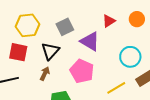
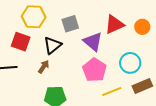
red triangle: (109, 21) -> (114, 24), size x1.5
pink pentagon: (82, 71) -> (94, 70), moved

